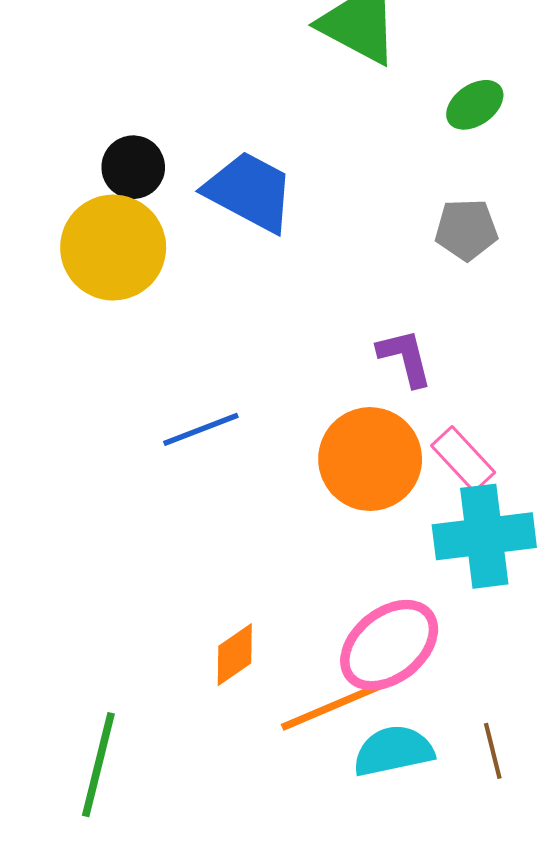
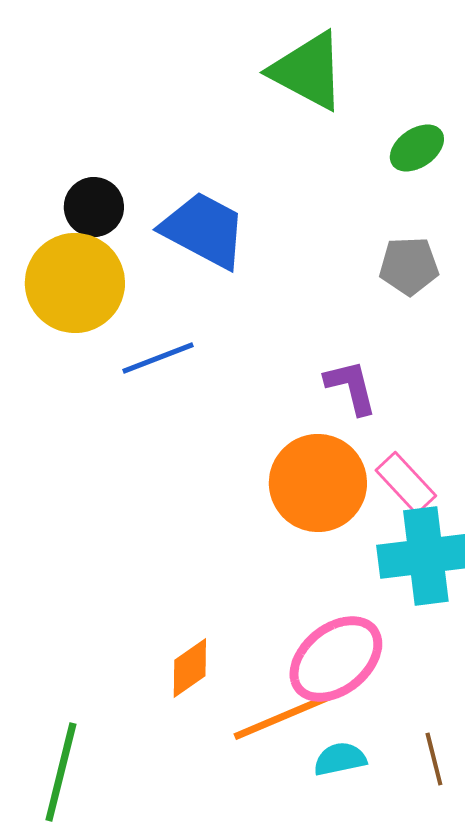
blue line: (201, 429) -> (158, 358), moved
cyan semicircle: (393, 751) -> (340, 759), size x0.7

